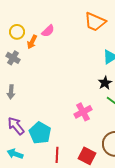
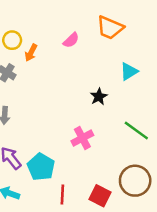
pink semicircle: (48, 31) -> (71, 40), moved
black star: (105, 83) -> (99, 97), moved
pink cross: (83, 112) -> (82, 138), moved

